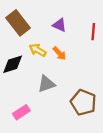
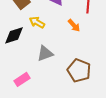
orange arrow: (59, 53) -> (74, 25), moved

